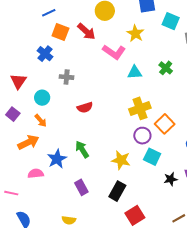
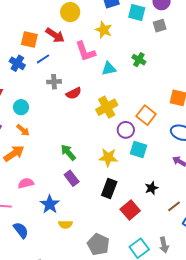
blue line: (49, 13) -> (43, 59), moved
pink L-shape: (114, 52) -> (85, 51), turned 45
gray cross: (67, 77) -> (54, 82), moved
red semicircle: (85, 107) -> (74, 93), moved
yellow cross: (140, 108) -> (107, 107), moved
blue star: (57, 159) -> (50, 204), moved
black star: (171, 179) -> (152, 188), moved
purple rectangle: (81, 187) -> (72, 178), moved

